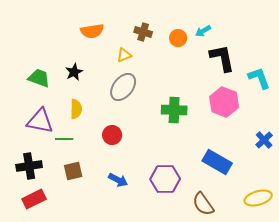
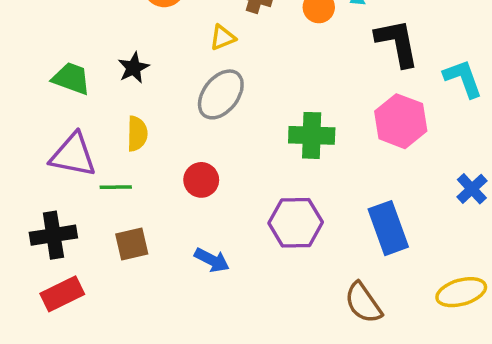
blue rectangle: (217, 162) -> (388, 228), turned 40
purple hexagon: (165, 179) -> (296, 223), moved

